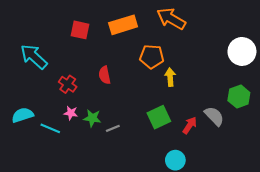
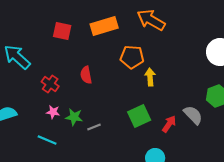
cyan line: (50, 128) -> (47, 140), moved

